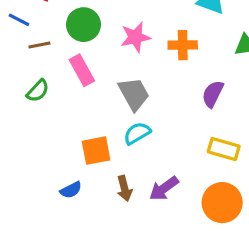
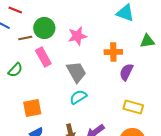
brown line: (39, 45) -> (25, 38), moved
orange cross: (183, 45) -> (113, 52), moved
orange square: (96, 151) -> (32, 108), moved

